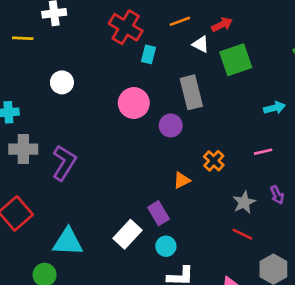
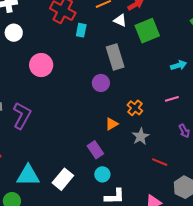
white circle: (62, 82) -> (14, 33), moved
pink circle: (134, 103) -> (41, 65), moved
gray star: (244, 202) -> (141, 136), moved
white rectangle: (128, 234) -> (63, 179), moved

